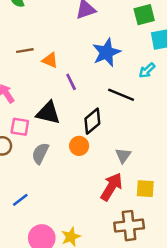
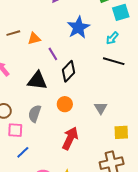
orange triangle: (50, 60) -> (34, 39), turned -32
black line: (121, 95) -> (114, 61), moved
black diamond: (92, 121) -> (68, 71), moved
pink square: (20, 127) -> (15, 130), moved
red arrow: (111, 187) -> (70, 138), moved

